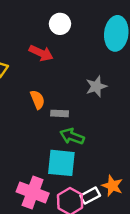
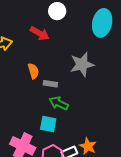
gray star: (96, 86) -> (82, 64), size x1.4
cyan square: (61, 163) -> (48, 124), size x0.7

